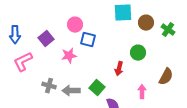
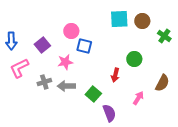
brown circle: (146, 23) -> (142, 21), moved
gray cross: (49, 86) -> (44, 82), moved, turned -32
gray arrow: (71, 91) -> (66, 86), moved
pink arrow: (142, 92) -> (138, 98), turned 32

